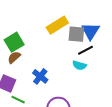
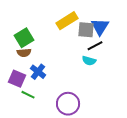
brown semicircle: (14, 57) -> (24, 53), turned -144
blue cross: (40, 76) -> (38, 72), moved

